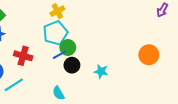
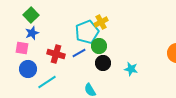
yellow cross: (57, 11) -> (101, 22), moved
blue line: (59, 55) -> (79, 53), moved

